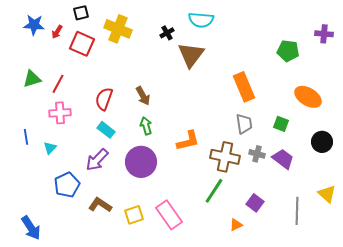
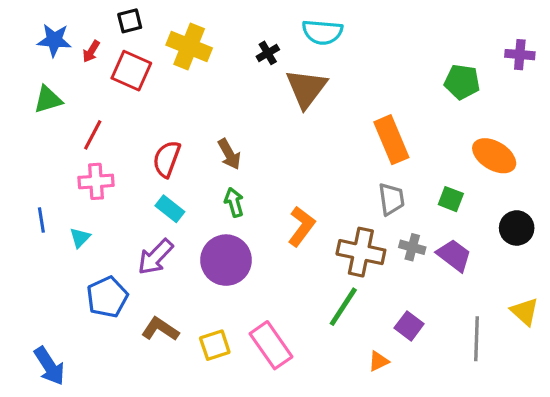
green triangle: (32, 79) -> (48, 100), moved
orange L-shape: (188, 141) -> (301, 226), turned -40

